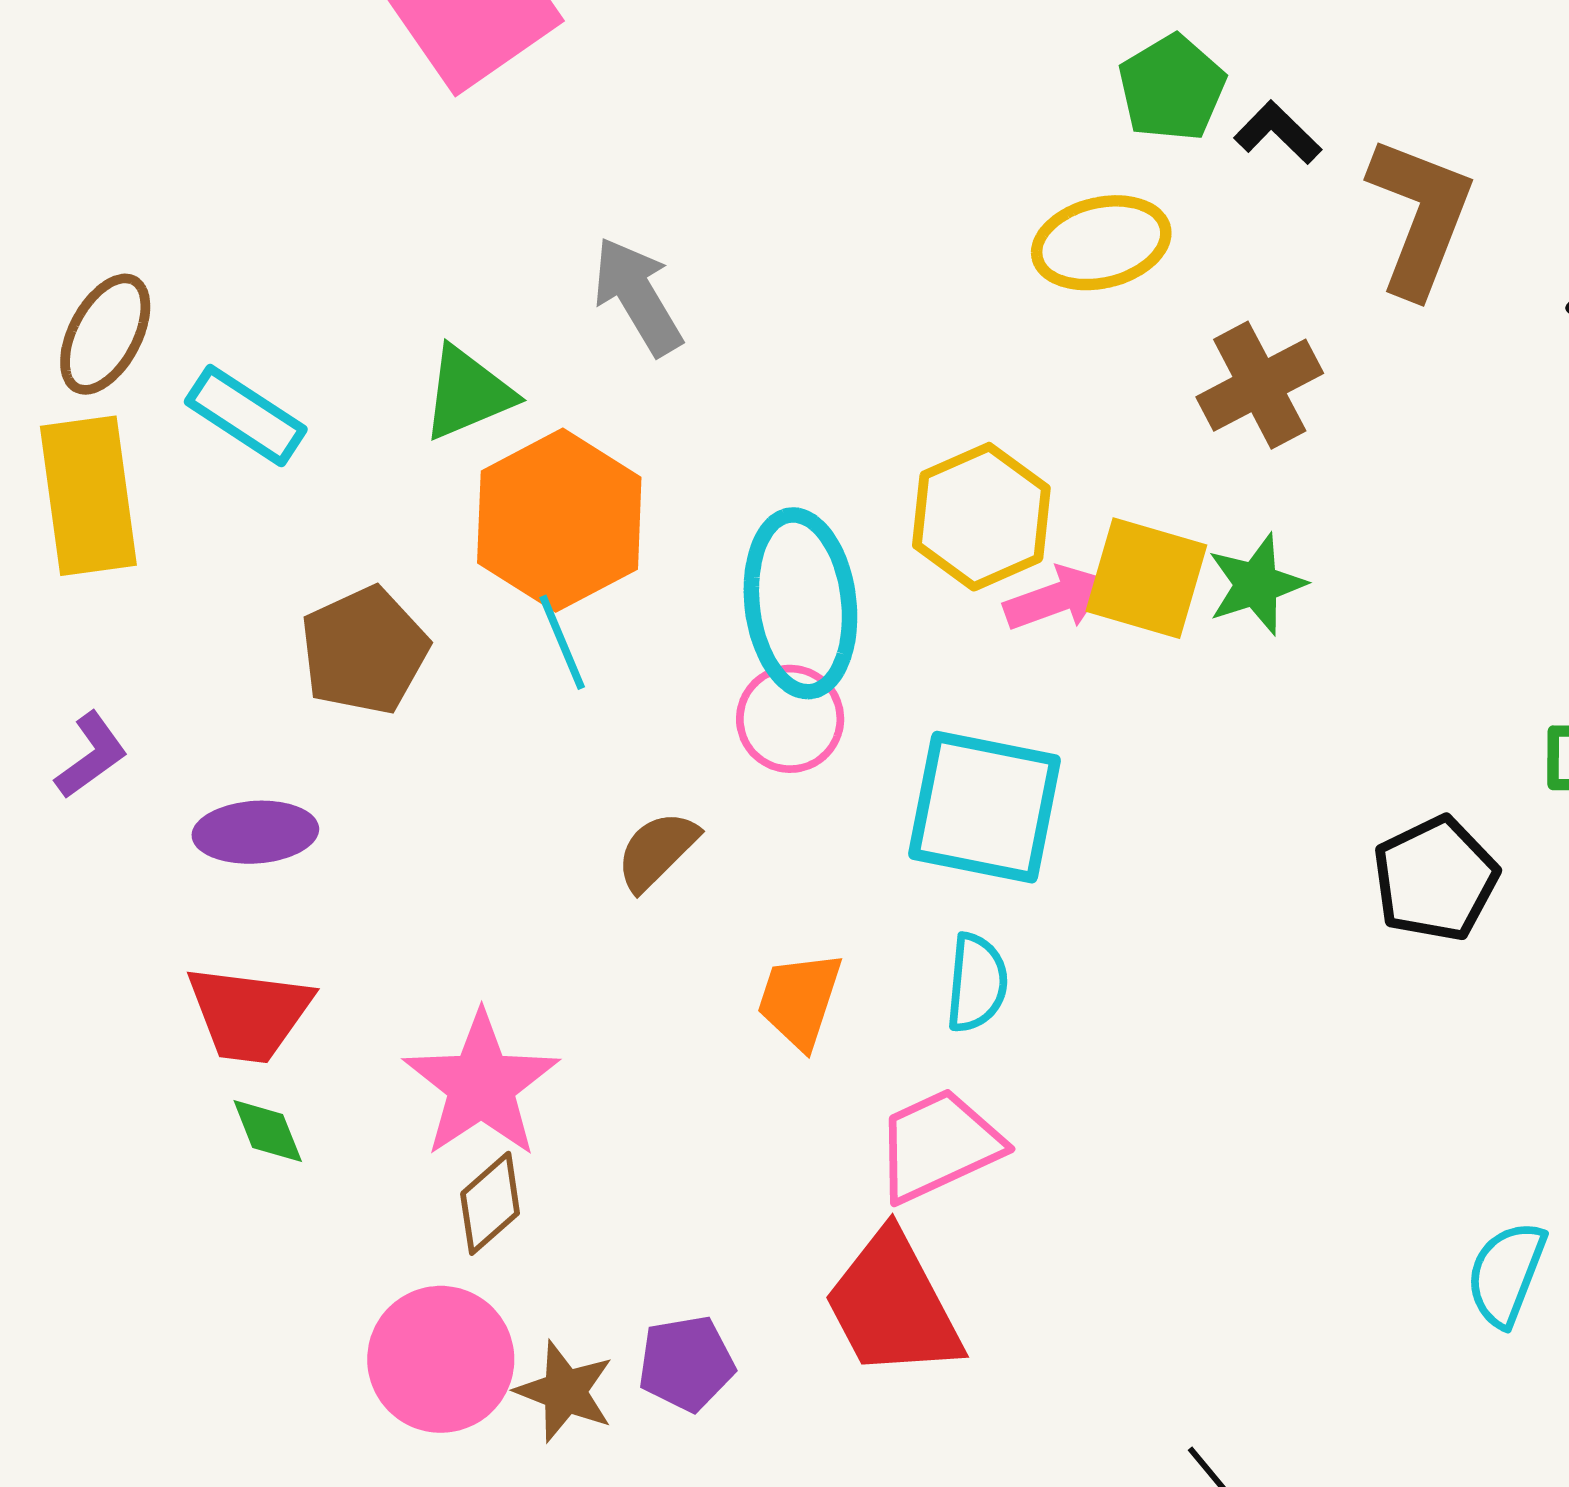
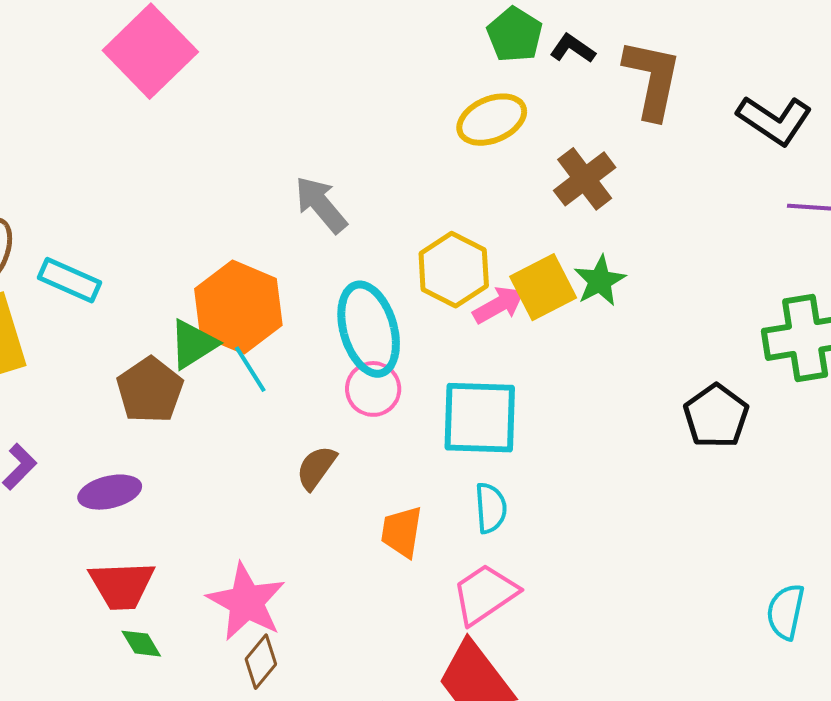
gray arrow: (638, 296) -> (321, 205), moved
green triangle: (468, 393) -> (193, 344), moved
yellow square: (1146, 578) -> (543, 287), turned -34

